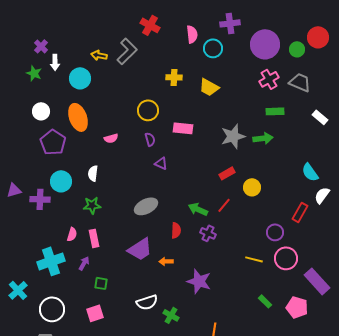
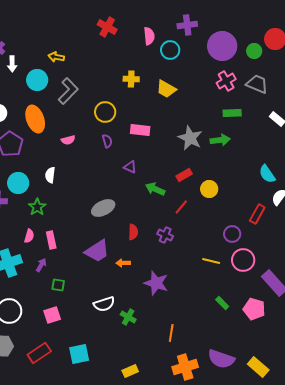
gray L-shape: (127, 51) -> (68, 91), moved
gray star: (233, 136) -> (190, 138), turned -30
purple triangle: (161, 163) -> (130, 167), moved
green star: (92, 205) -> (37, 207), moved, turned -30
green arrow: (198, 209) -> (155, 189), moved

